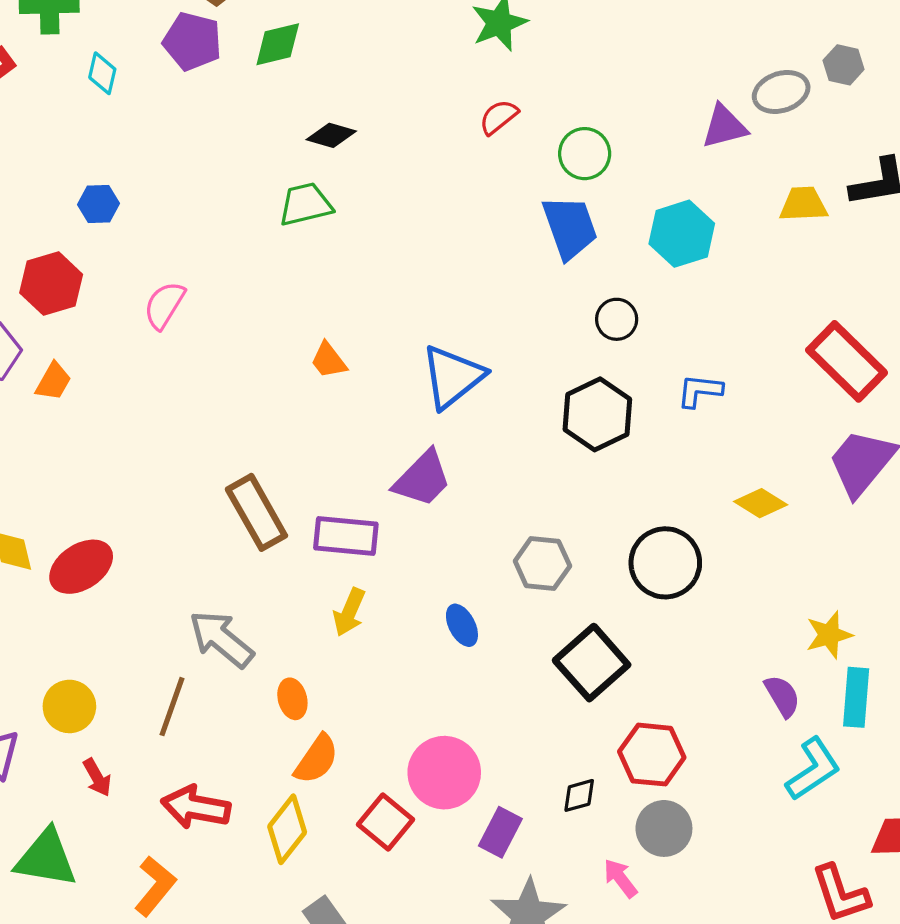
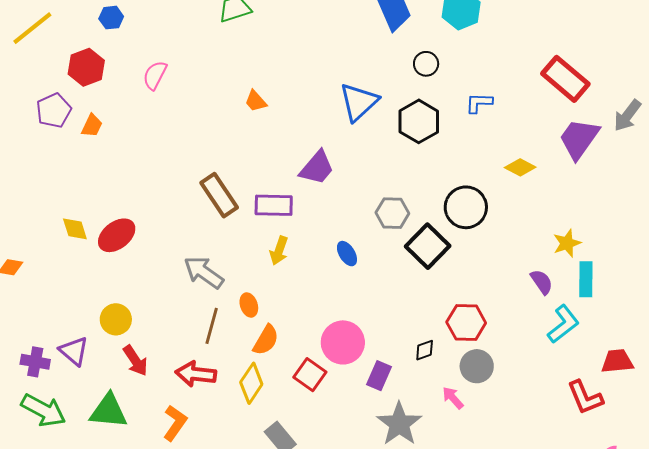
blue triangle: (453, 377) -> (359, 102), moved
black square: (592, 663) -> (428, 246), moved
brown line: (172, 707) -> (212, 326), moved
red arrow: (97, 777) -> (135, 361), size x1.4

